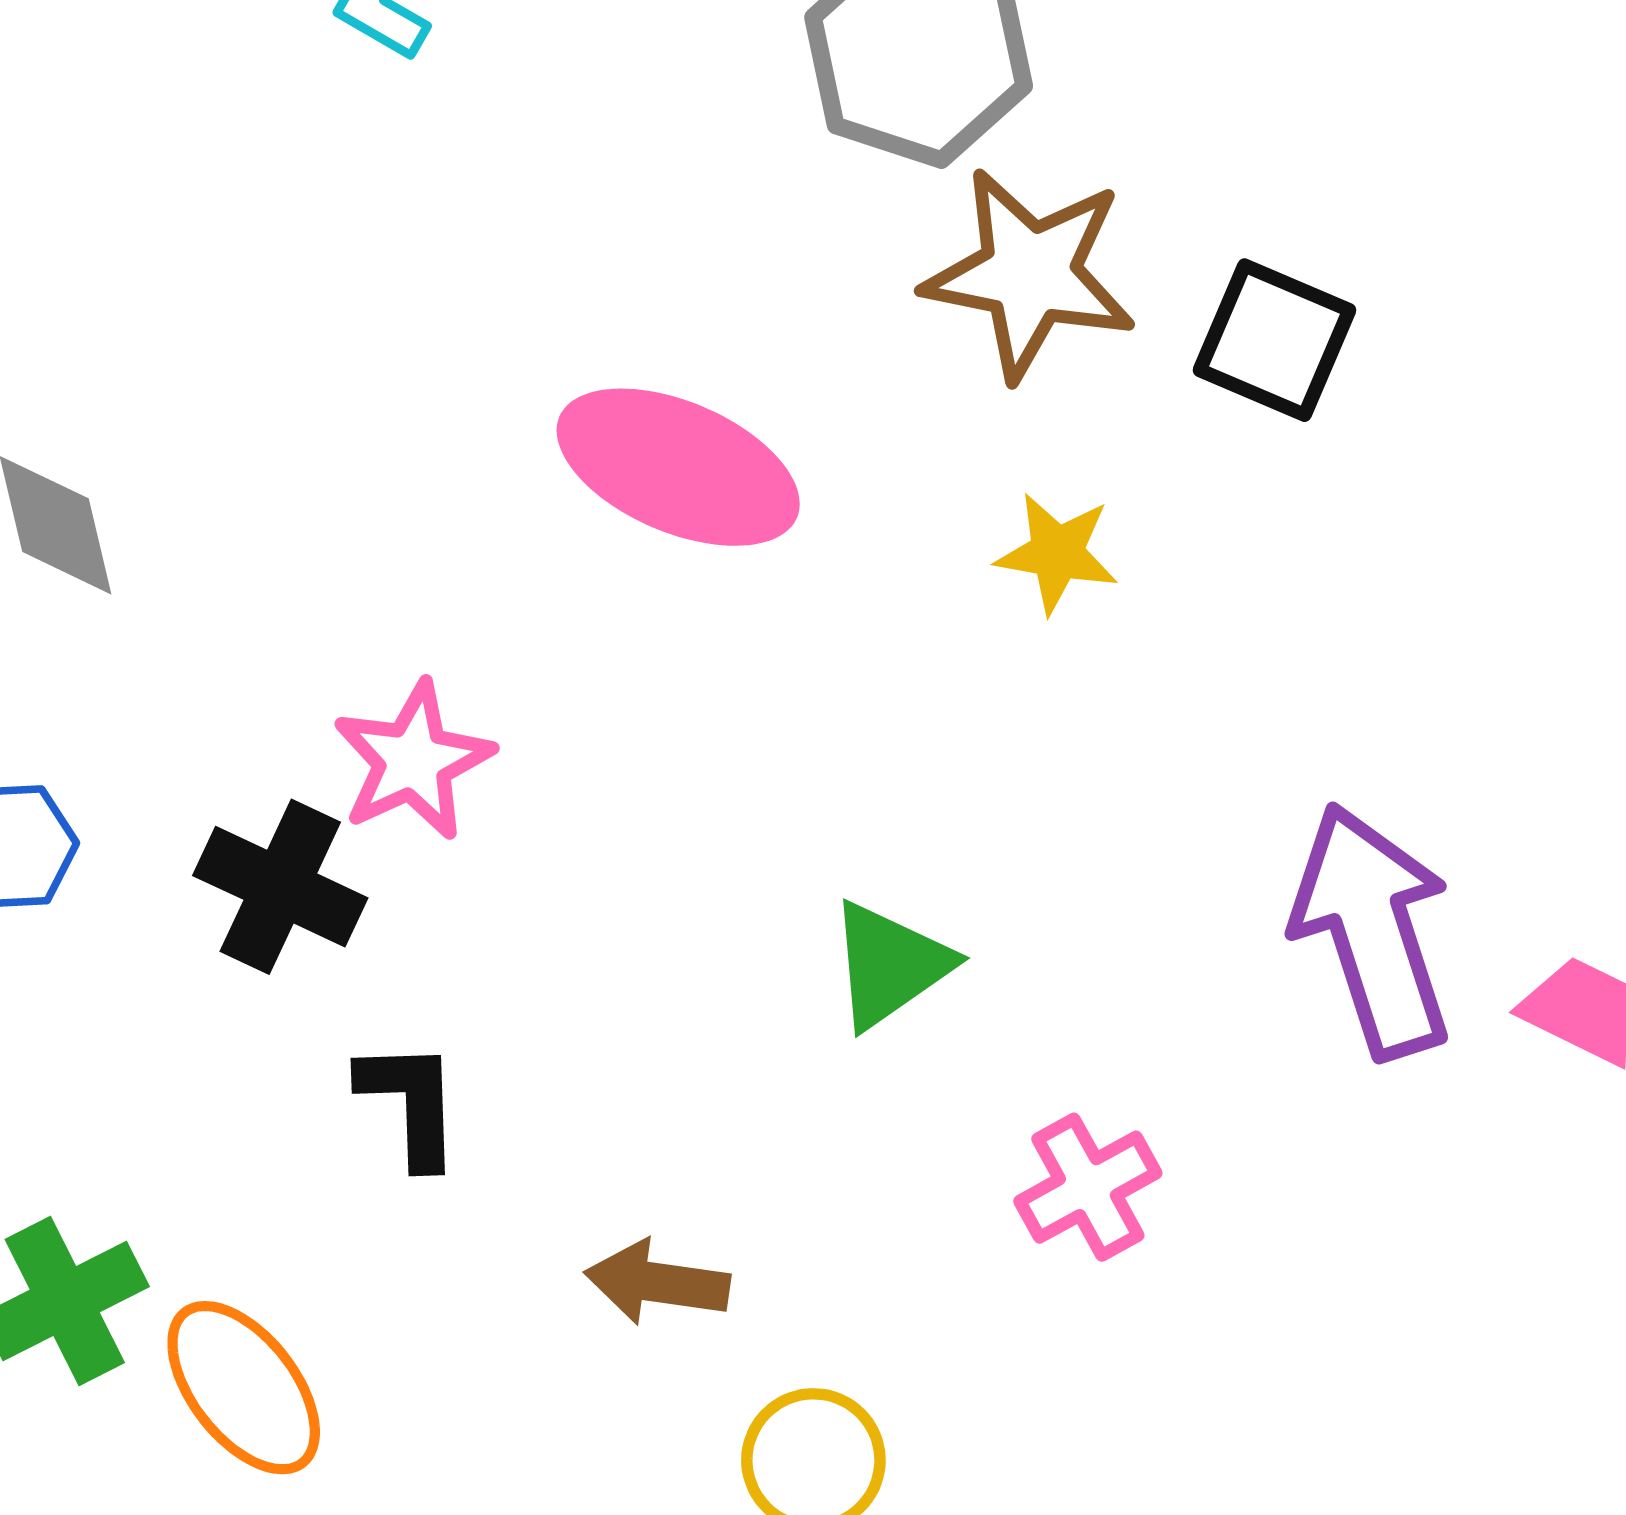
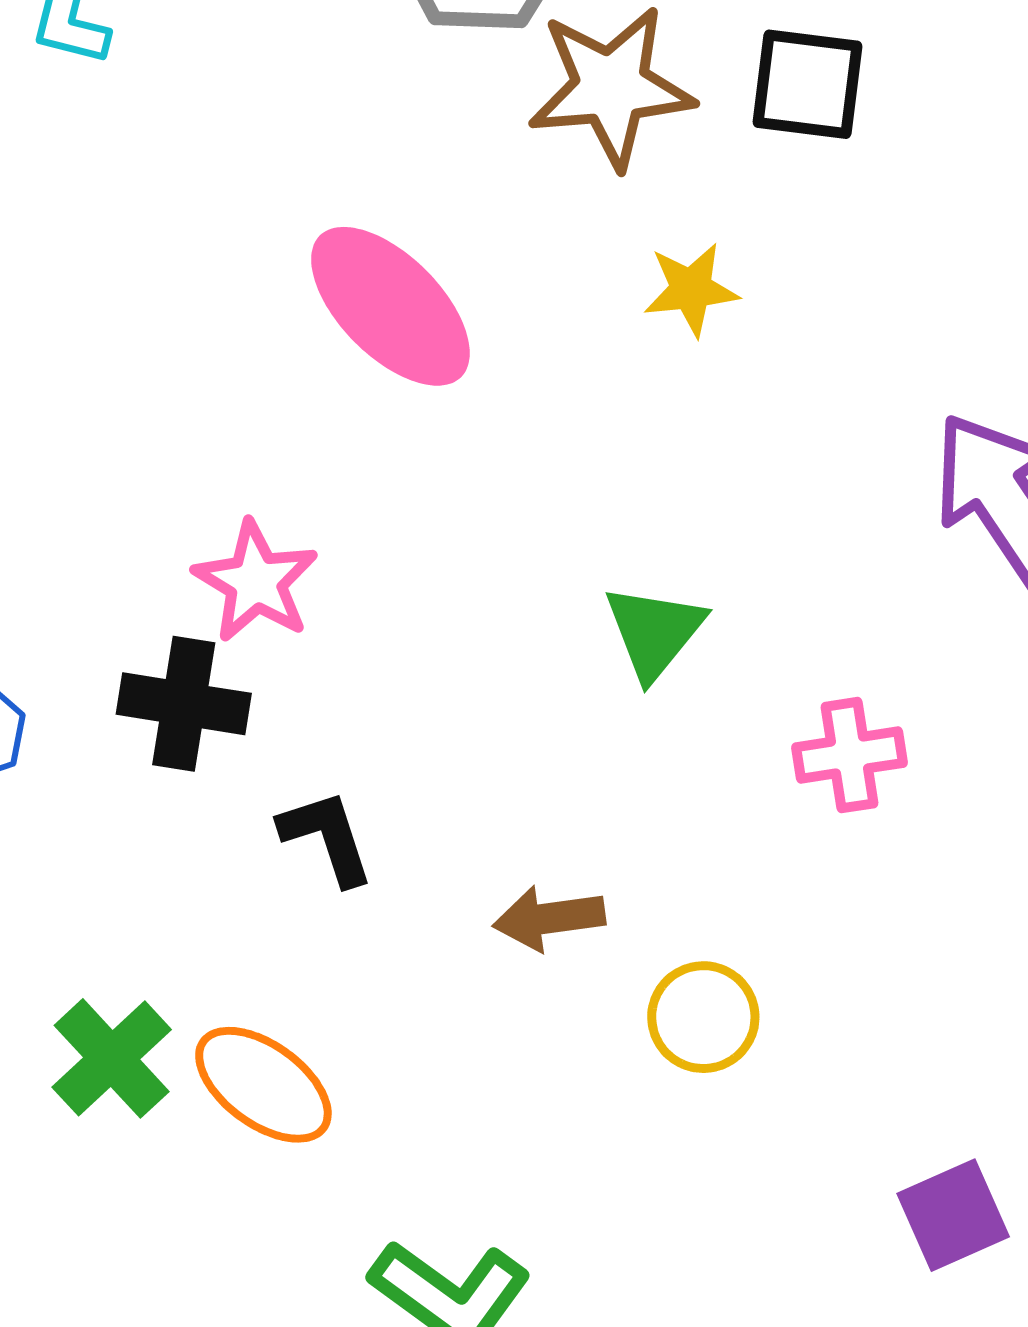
pink ellipse: (678, 467) -> (390, 306), turned 38
pink cross: (1088, 1187) -> (849, 755), turned 36

